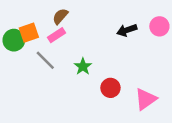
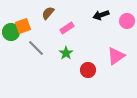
black arrow: (127, 30) -> (101, 15), moved
pink rectangle: (56, 35) -> (67, 28), moved
pink triangle: (146, 99) -> (116, 56), moved

